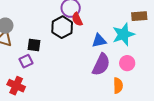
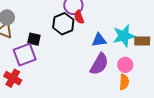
brown rectangle: (139, 16) -> (142, 41), moved
purple square: (26, 61) -> (25, 55), size x1.6
orange semicircle: (118, 86) -> (124, 82), moved

